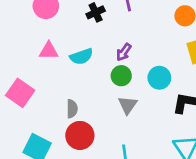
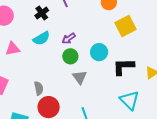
purple arrow: (124, 52) -> (69, 38), turned 32
cyan semicircle: (81, 56) -> (41, 38), moved

